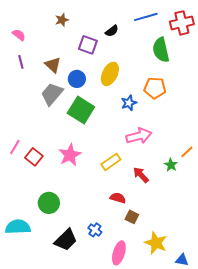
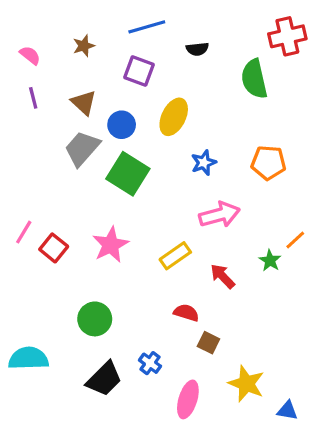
blue line: (146, 17) -> (147, 27), moved
brown star: (62, 20) -> (84, 46), moved
black semicircle: (112, 31) -> (197, 49), moved, turned 32
orange pentagon: (155, 88) -> (268, 163), moved
green circle: (49, 203) -> (95, 319), moved

